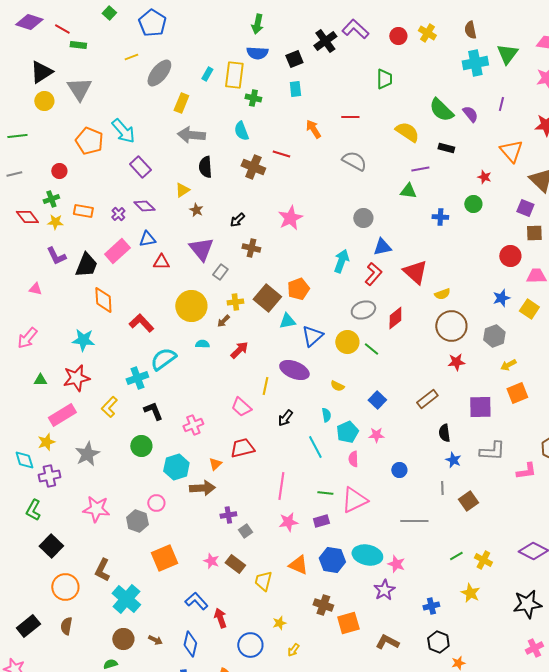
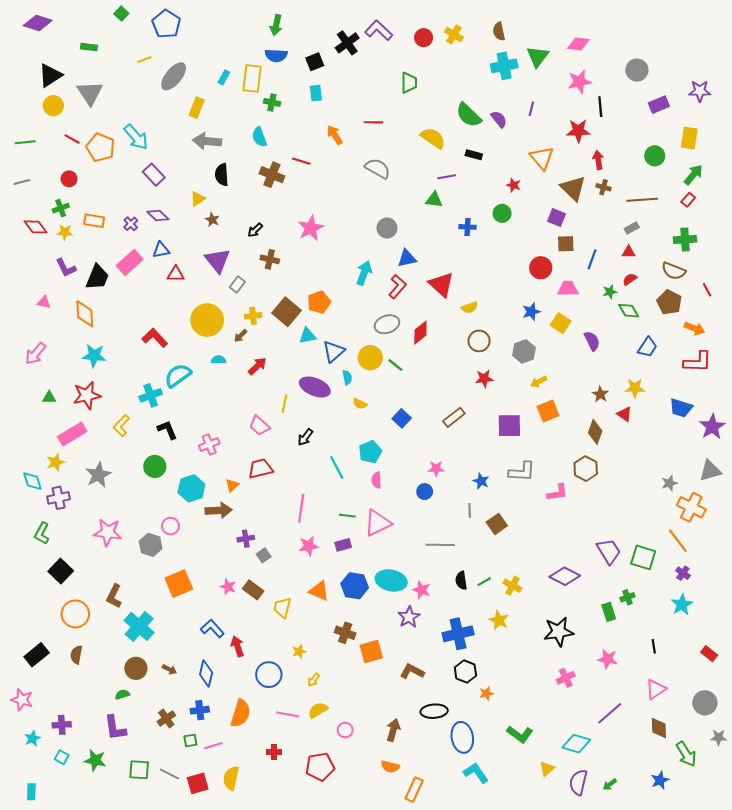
red line: (62, 29) -> (72, 139), moved
orange diamond: (103, 300) -> (85, 314), moved
brown circle: (451, 326) -> (479, 341), size x0.7
cyan semicircle: (326, 415) -> (347, 378), moved
black semicircle: (444, 433) -> (461, 580), moved
pink star: (376, 435) -> (436, 469), moved
blue cross: (431, 606) -> (458, 634), size x1.8

